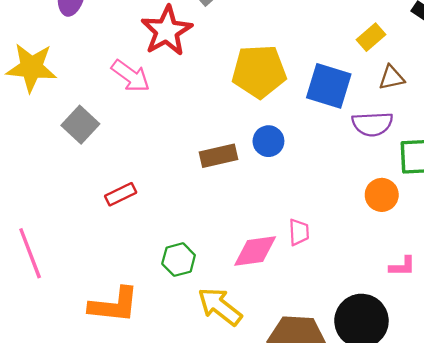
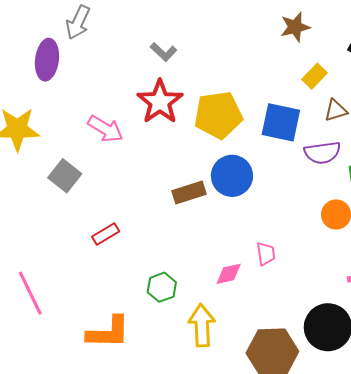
red star: (167, 31) -> (160, 102), moved
blue circle: (268, 141) -> (232, 176), size x1.5
pink diamond: (255, 251) -> (229, 274), size x0.7
yellow arrow: (220, 306) -> (202, 325), turned 54

